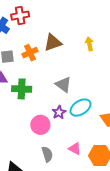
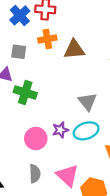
orange cross: (30, 53) -> (47, 39), moved
gray triangle: (63, 85) -> (87, 102), moved
pink triangle: (75, 149) -> (67, 175), size x1.5

